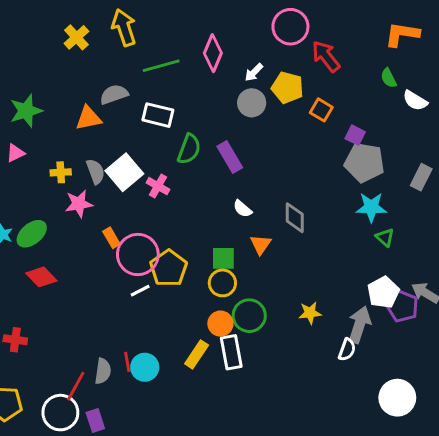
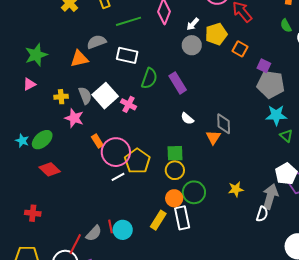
yellow pentagon: (287, 88) -> (216, 34), turned -30
pink star: (79, 204) -> (74, 118), turned 30
orange triangle: (261, 244) -> (213, 137), moved
gray semicircle: (103, 371) -> (94, 233), turned 36

